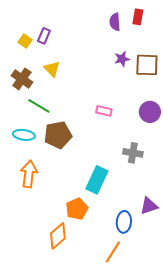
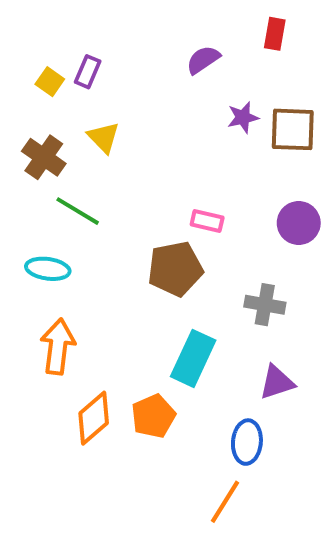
purple semicircle: (115, 22) -> (203, 60), moved, turned 60
brown pentagon: (58, 135) -> (175, 269), moved
purple triangle: (149, 206) -> (277, 382), moved
orange diamond: (58, 236) -> (94, 418), moved

